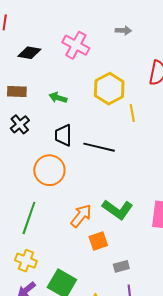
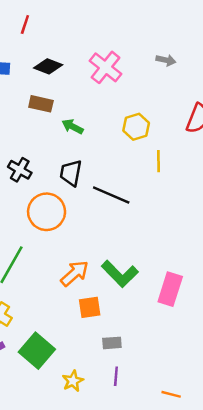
yellow hexagon: (109, 89) -> (136, 127), size x0.7
brown rectangle: (17, 92) -> (41, 104), moved
black cross: (20, 124) -> (20, 170), moved, turned -30

